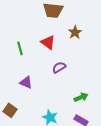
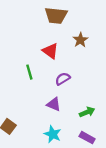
green line: (20, 48) -> (29, 72), moved
purple triangle: (26, 82) -> (54, 104), moved

